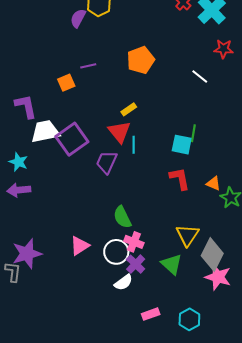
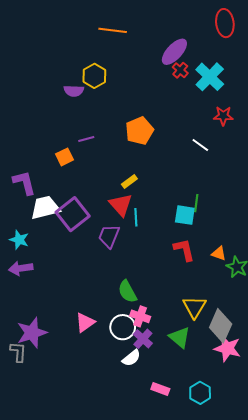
purple semicircle: (78, 18) -> (74, 91), turned -114
pink rectangle: (151, 314) -> (160, 389), turned 42

